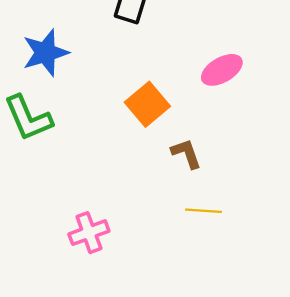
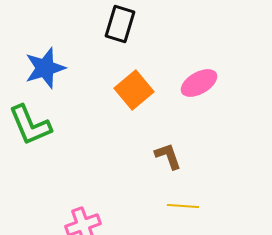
orange square: (147, 104) -> (134, 90), moved

